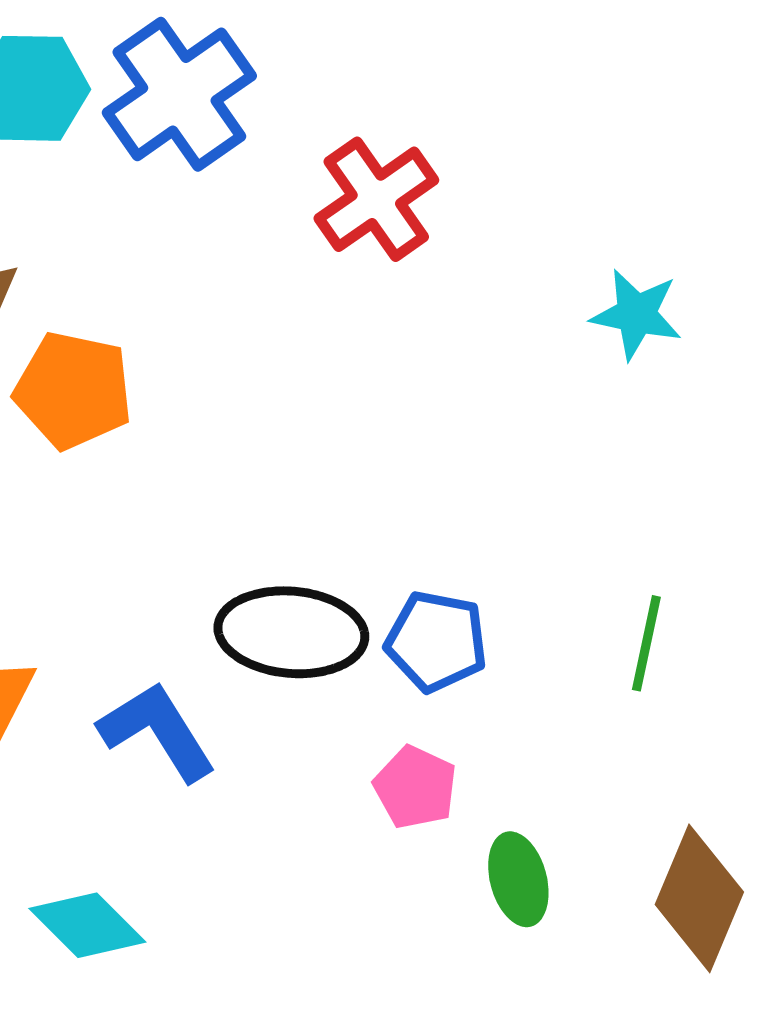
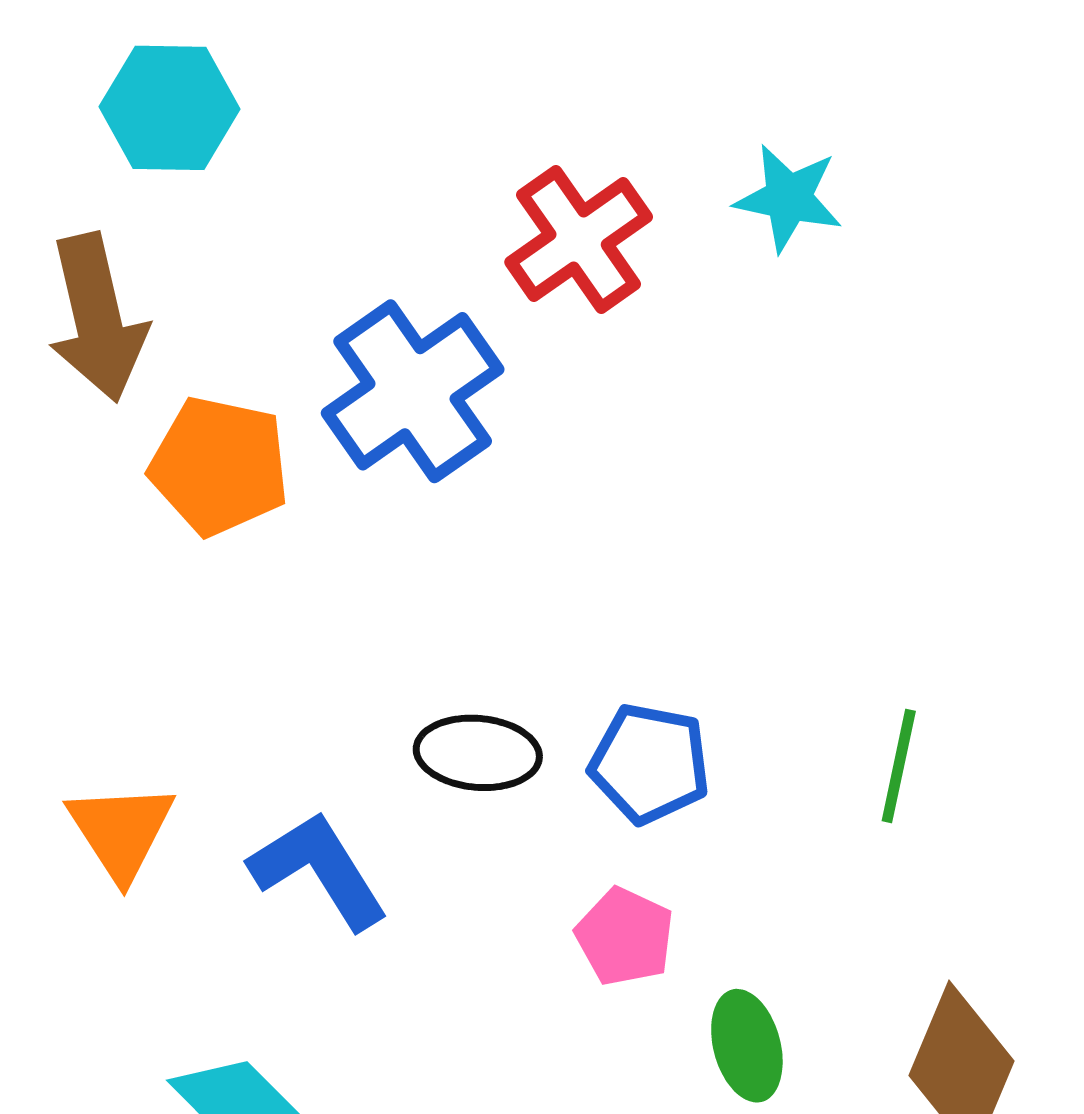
blue cross: (179, 94) -> (413, 391), moved
cyan star: (636, 314) -> (788, 198), moved
black ellipse: (291, 632) -> (478, 753), size x0.7

